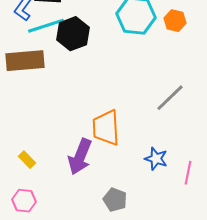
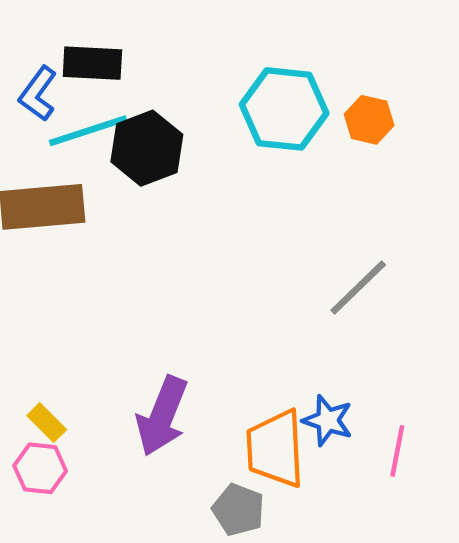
orange trapezoid: (106, 128) -> (275, 449), moved
pink hexagon: (24, 201) -> (40, 468), moved

